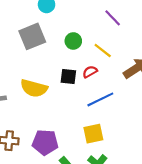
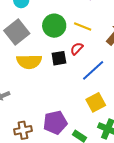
green circle: (73, 41) -> (54, 26), size x1.5
yellow semicircle: (34, 88) -> (29, 62), moved

